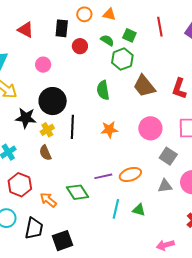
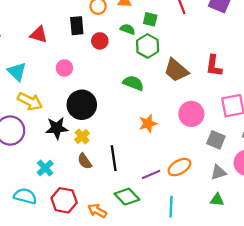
green semicircle: (103, 90) -> (133, 83), turned 132
black line: (72, 127) -> (114, 158), moved
green triangle: (139, 210) -> (217, 200), moved

